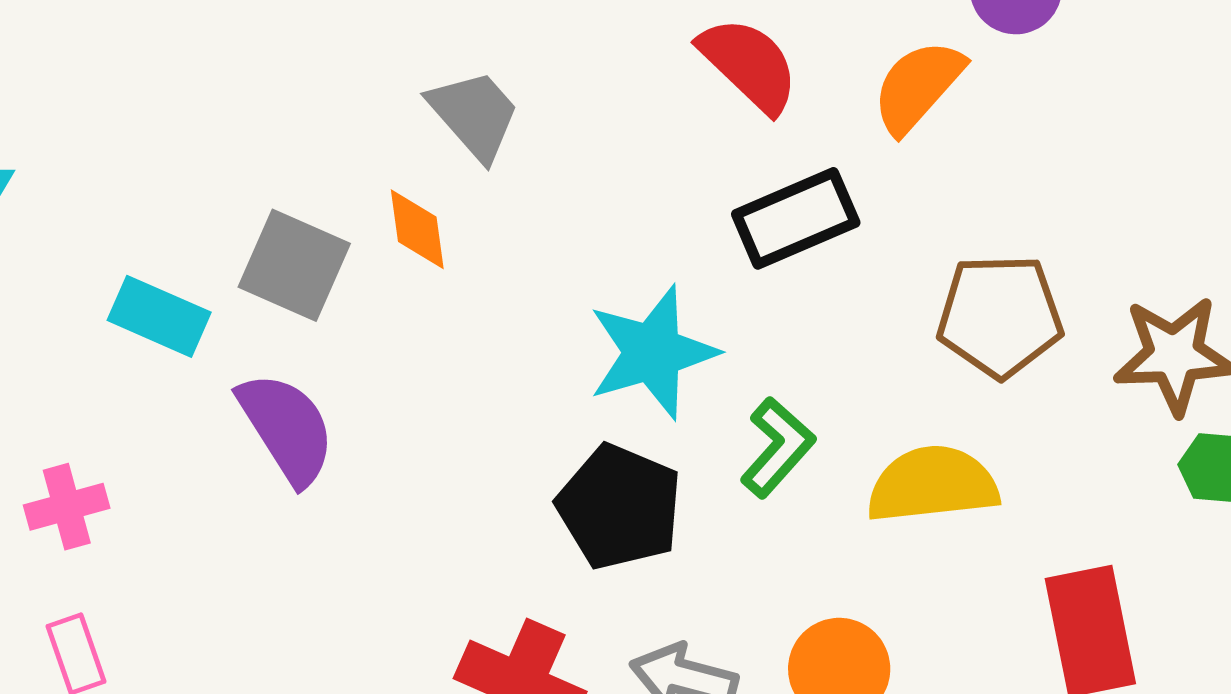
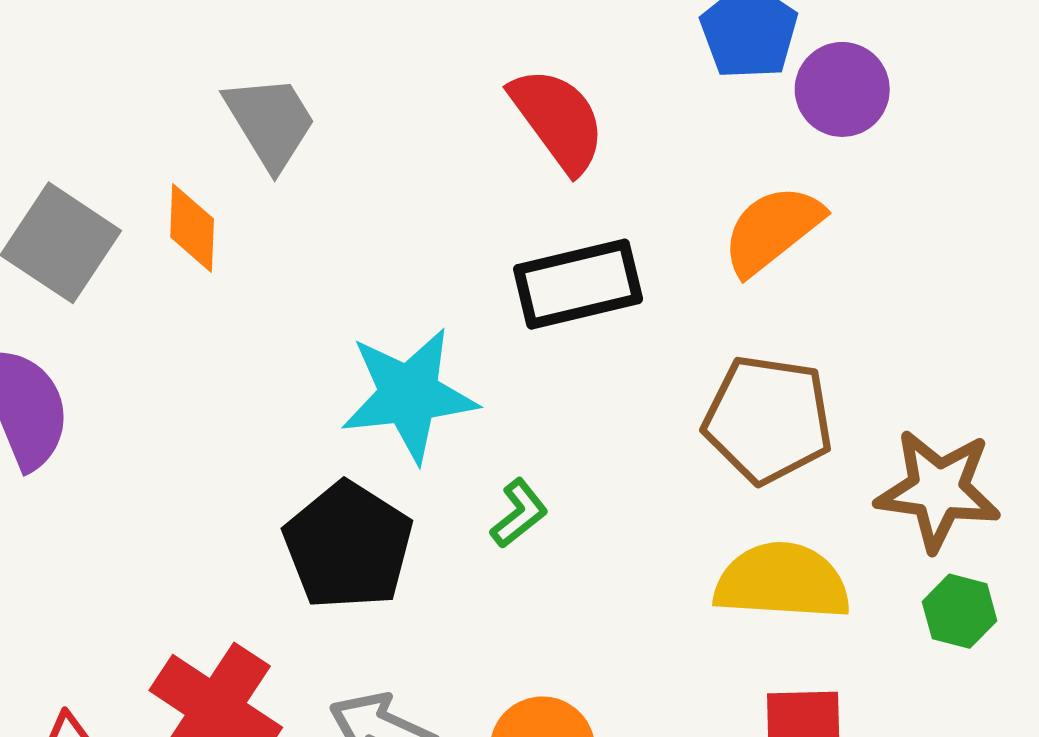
orange semicircle: (918, 86) -> (772, 230), moved
green L-shape: (778, 447) -> (519, 513), size x0.7
yellow semicircle: (933, 484) -> (782, 582), moved

